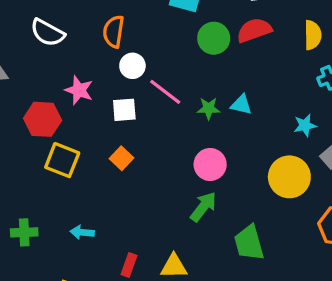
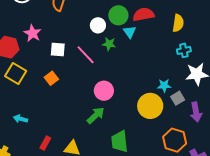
white circle: (132, 66) -> (98, 25), moved
pink line: (165, 92) -> (86, 55), moved
cyan triangle: (241, 105) -> (130, 32), moved, turned 32
green star: (209, 108) -> (109, 44), moved
cyan star: (305, 125) -> (164, 86), moved

